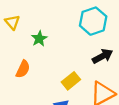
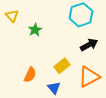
orange semicircle: (23, 69) -> (30, 75), moved

